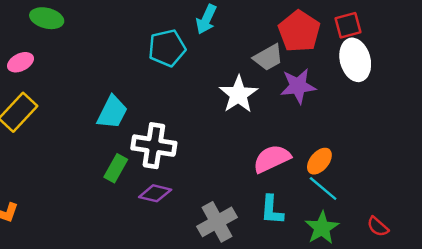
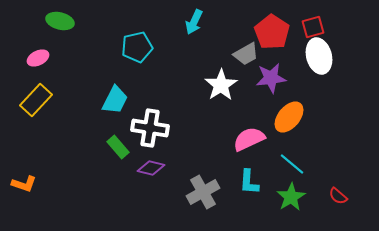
cyan pentagon: (167, 48) -> (137, 47), moved
orange ellipse: (319, 161) -> (289, 117), moved, size x1.4
green rectangle: (116, 168) -> (118, 147), turned -70

